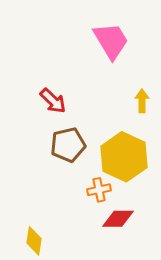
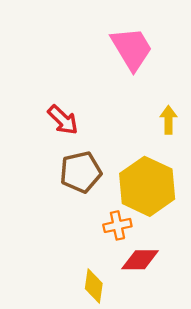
yellow diamond: (34, 241) -> (94, 286), moved

